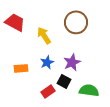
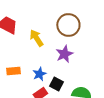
blue star: (47, 62) -> (39, 74), moved
purple star: (72, 62) -> (64, 54), moved

